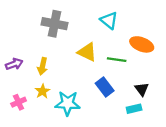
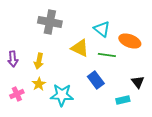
cyan triangle: (109, 20) -> (102, 29), moved
purple arrow: (14, 64) -> (13, 59), turned 105
black triangle: (142, 89) -> (138, 82), moved

